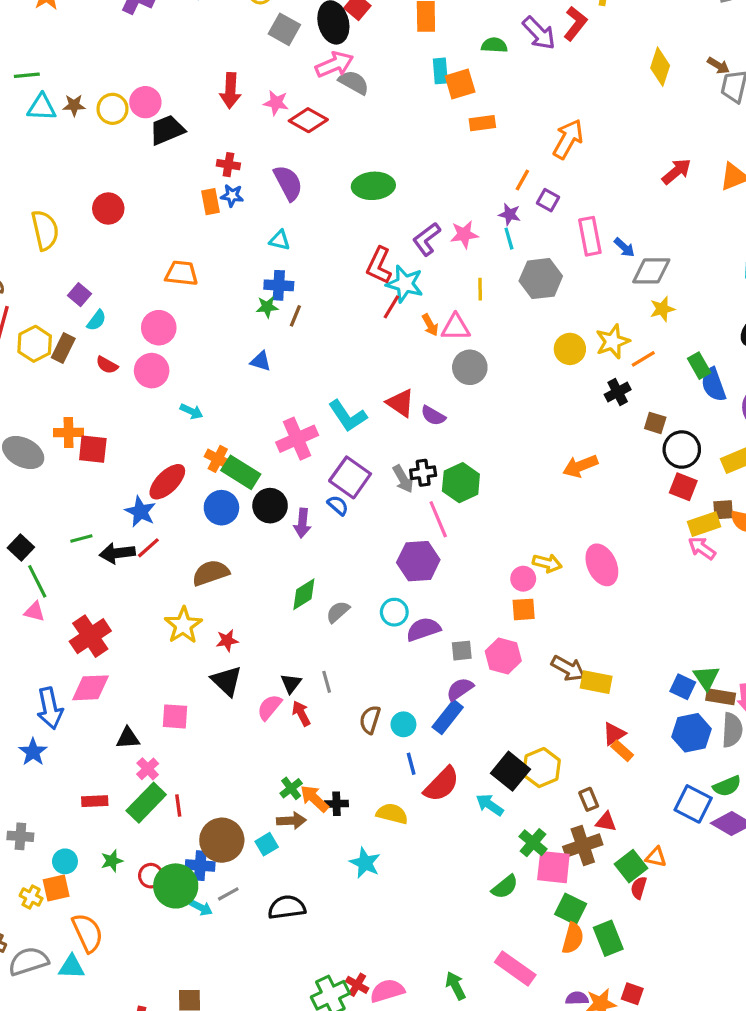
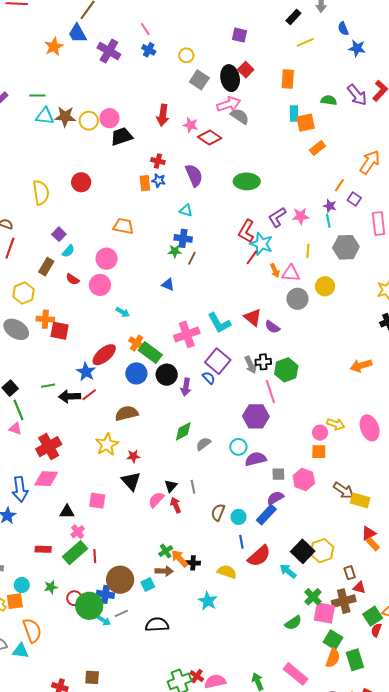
brown star: (74, 105) -> (65, 117), size x1.5
orange rectangle: (482, 123) -> (317, 148), turned -35
yellow hexagon: (35, 344) -> (23, 293), moved
yellow circle: (570, 349) -> (325, 286), moved

